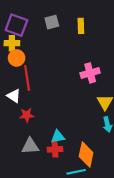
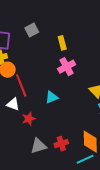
yellow rectangle: (81, 26) -> (62, 43), moved
pink cross: (90, 73) -> (67, 67), moved
cyan triangle: (58, 137) -> (52, 97), moved

